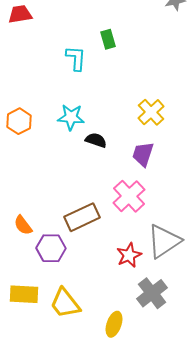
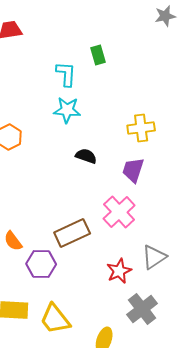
yellow cross: (151, 112) -> (141, 128), turned 36
cyan star: (71, 117) -> (67, 110), moved
gray triangle: (164, 241) -> (154, 257), size x0.7

